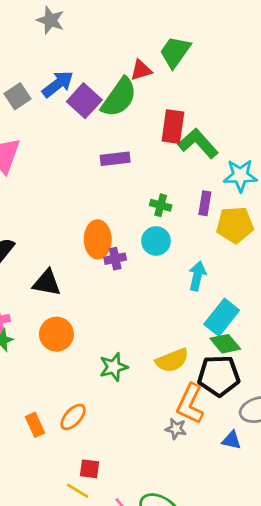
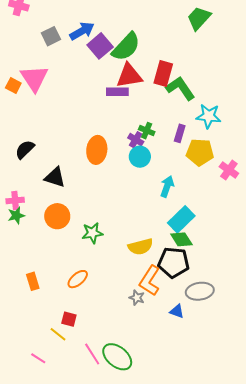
green trapezoid: (175, 52) -> (199, 18), moved
red triangle: (141, 70) -> (129, 76), moved, size x1.6
purple cross: (115, 259) -> (136, 140), moved, turned 35
green star: (114, 367) -> (92, 233), moved
orange ellipse: (73, 417) -> (78, 279), moved

